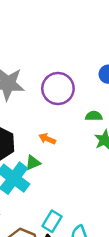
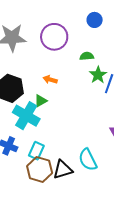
cyan rectangle: (52, 221) -> (36, 151), moved

